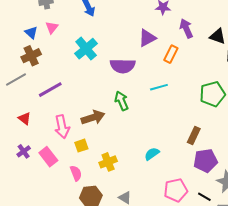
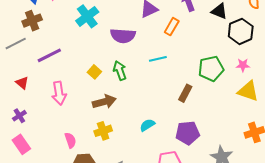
brown arrow: (93, 117) -> (104, 102), moved
brown rectangle: (194, 135) -> (185, 93), moved
yellow square: (81, 146) -> (94, 72), moved, turned -32
pink rectangle: (48, 157) -> (21, 144), moved
purple pentagon: (206, 161) -> (188, 133), moved

